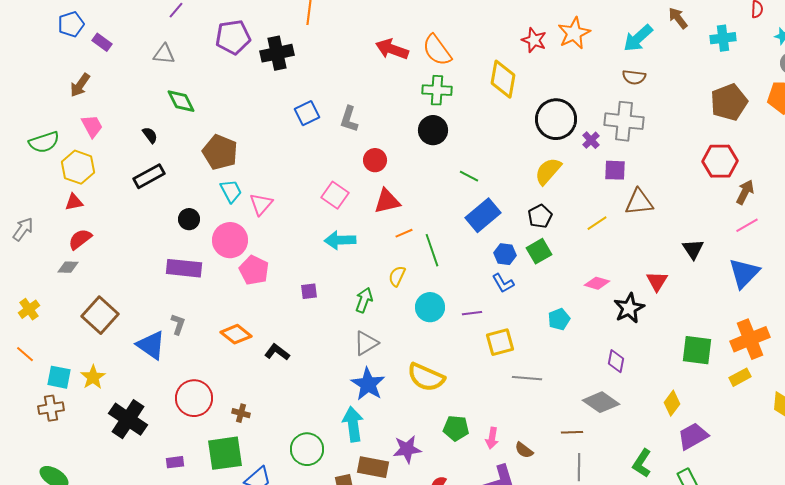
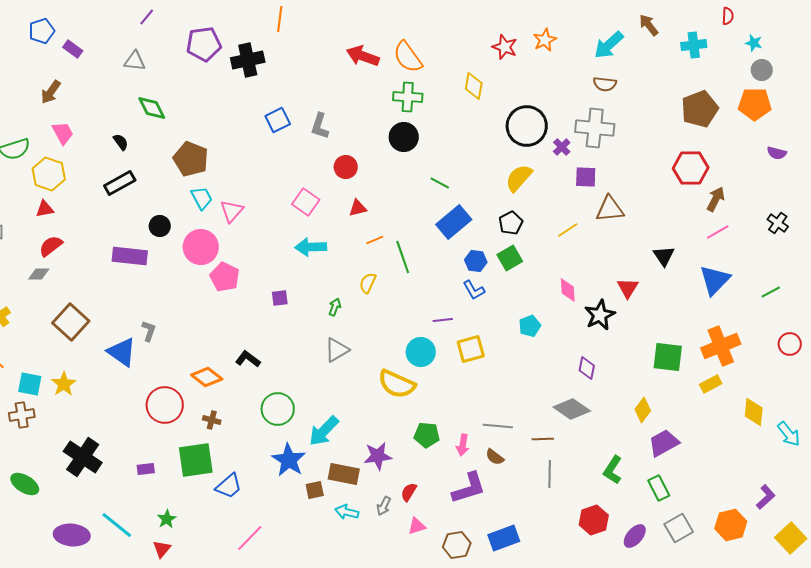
orange star: (574, 33) -> (545, 40), size x0.7
yellow diamond: (503, 79) -> (474, 86), size x0.7
red triangle: (387, 201) -> (358, 208), size x0.7
purple rectangle: (184, 268) -> (130, 256), moved
pink diamond: (597, 283) -> (568, 290), turned 70
green arrow: (364, 300) -> (335, 307), size x0.7
cyan circle: (430, 307) -> (421, 352), moved
orange diamond: (236, 334) -> (207, 377), moved
gray line: (527, 378) -> (498, 426), moved
blue star: (368, 384) -> (289, 460), moved
black cross: (128, 419) -> (83, 457), moved
cyan arrow: (353, 424) -> (324, 431), turned -128
green circle: (307, 449) -> (278, 409), moved

